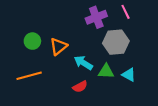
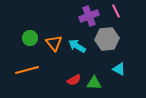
orange triangle: (58, 46) -> (54, 43), turned -30
cyan arrow: (83, 63) -> (77, 46), moved
green triangle: (106, 71) -> (94, 83), moved

